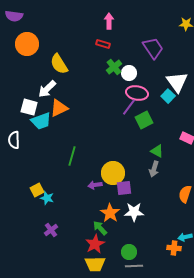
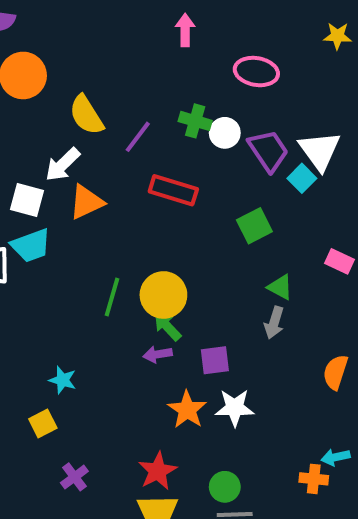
red rectangle: (103, 44) -> (173, 190), moved, size x1.6
purple trapezoid: (153, 48) -> (268, 151), moved
green cross: (114, 67) -> (195, 121), turned -35
pink ellipse: (137, 93) -> (256, 72), moved
purple line: (129, 107) -> (138, 137), moved
cyan trapezoid: (41, 121) -> (31, 246), moved
yellow circle: (113, 173) -> (163, 295), moved
yellow square: (37, 190) -> (43, 424), moved
green arrow: (100, 228) -> (167, 327), moved
purple cross: (51, 230) -> (74, 477), moved

